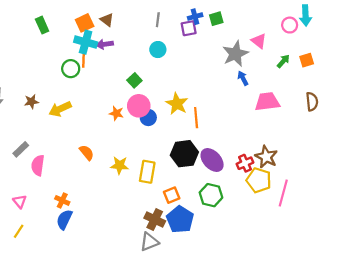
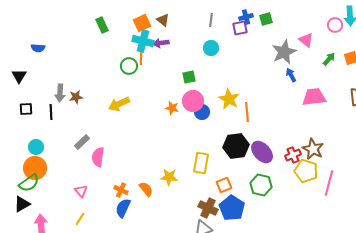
green square: (134, 80) -> (189, 77), turned 32
brown star: (31, 102) -> (76, 97), moved
orange semicircle: (87, 153) -> (146, 189), moved
yellow star: (120, 165) -> (169, 177), moved

